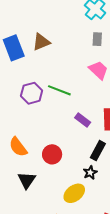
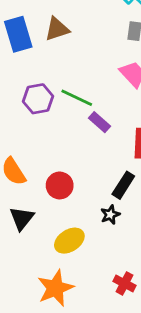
purple rectangle: (83, 120) -> (100, 122), moved
yellow ellipse: (74, 193) -> (69, 241), moved

